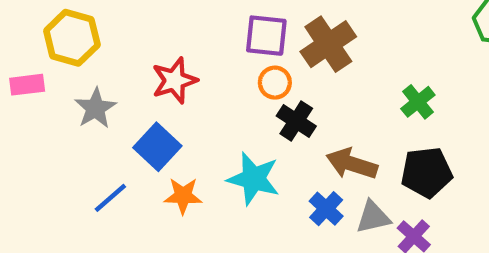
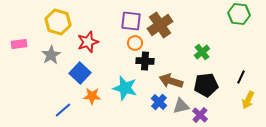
yellow hexagon: (72, 38) -> (58, 22), moved
black cross: (296, 121) -> (145, 61), turned -30
blue line: (110, 198) -> (63, 110), moved

